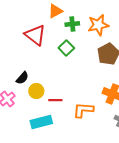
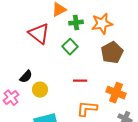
red line: (55, 100) -> (80, 81), moved

